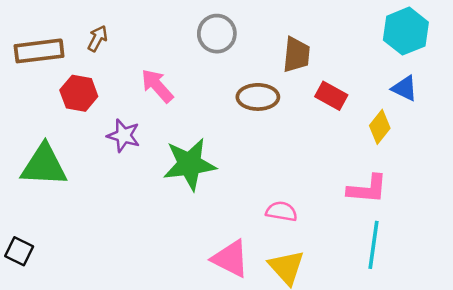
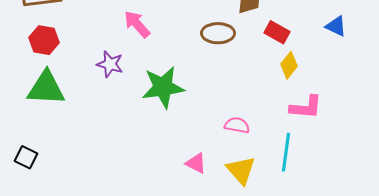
red hexagon: (79, 93) -> (44, 40), moved
yellow diamond: (380, 127) -> (289, 65), moved
cyan line: (374, 245) -> (286, 152), moved
pink triangle: (231, 259) -> (196, 163), size x0.7

